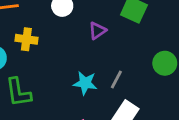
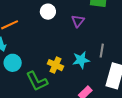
yellow cross: (26, 39) -> (55, 65), moved, turned 35

